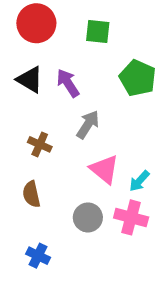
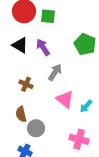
green square: (98, 32) -> (48, 16), moved
gray circle: (88, 217) -> (36, 128), moved
pink cross: (131, 217) -> (79, 139), moved

